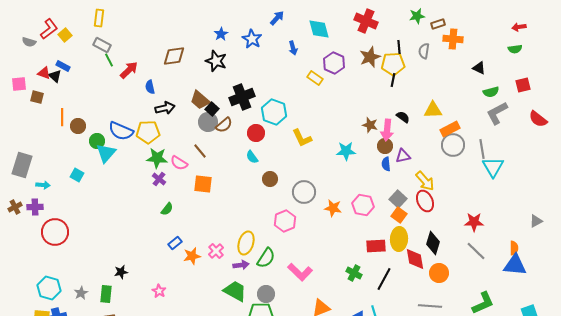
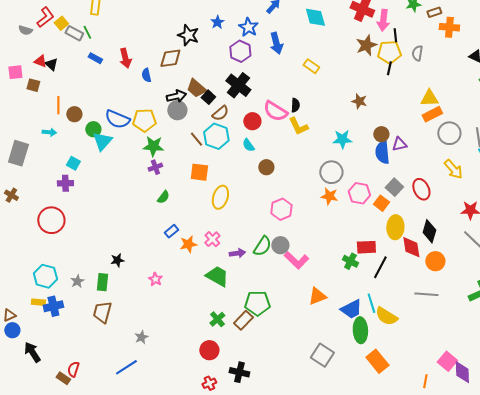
gray rectangle: (102, 45) -> (74, 33), moved
blue arrow: (293, 48) -> (276, 43), moved, size x1.5
gray semicircle: (424, 51) -> (417, 53), moved
brown diamond: (174, 56) -> (170, 58), moved
green line: (109, 60) -> (87, 32), moved
black star: (216, 61) -> (188, 35), moved
purple hexagon: (334, 63) -> (240, 51), moved
blue rectangle: (63, 66) -> (95, 58), moved
red arrow: (129, 70) -> (125, 58), turned 120
black cross: (242, 97) -> (238, 85), turned -30
black arrow: (165, 108) -> (176, 96), moved
cyan hexagon: (274, 112) -> (216, 136), moved
black semicircle: (403, 117) -> (295, 105), moved, turned 56
gray circle: (208, 122) -> (177, 110), moved
brown star: (370, 125) -> (359, 101), moved
orange rectangle: (450, 129) -> (432, 114), moved
pink arrow: (387, 130) -> (383, 20), moved
pink semicircle: (179, 163) -> (275, 111), moved, size x1.4
blue semicircle: (386, 164) -> (382, 152), size x1.6
purple cross: (159, 179) -> (155, 167), turned 32
yellow arrow: (425, 181) -> (453, 169), moved
cyan arrow: (43, 185) -> (49, 132), moved
gray circle: (304, 192) -> (331, 172), moved
brown cross: (15, 207) -> (11, 195), turned -32
purple cross: (35, 207) -> (65, 183), moved
orange square: (399, 215) -> (381, 203), moved
yellow ellipse: (246, 243) -> (220, 197), moved
red rectangle: (376, 246) -> (366, 247), moved
green trapezoid: (235, 291) -> (217, 276), moved
gray circle: (266, 294) -> (280, 245), moved

